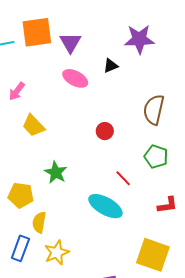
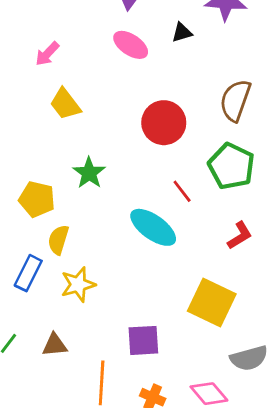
red circle: (105, 131) -> (164, 123), size x1.8
green pentagon: (156, 157) -> (231, 166), size x1.4
red L-shape: (167, 205) -> (240, 235), turned -30

